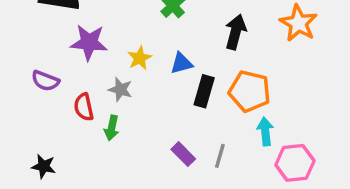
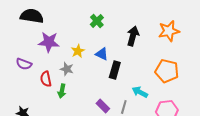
orange star: (298, 23) -> (169, 31), turned 30
blue triangle: (181, 63) -> (102, 54), turned 40
orange pentagon: (250, 91) -> (167, 71), moved
cyan arrow: (265, 131) -> (140, 92), moved, turned -56

